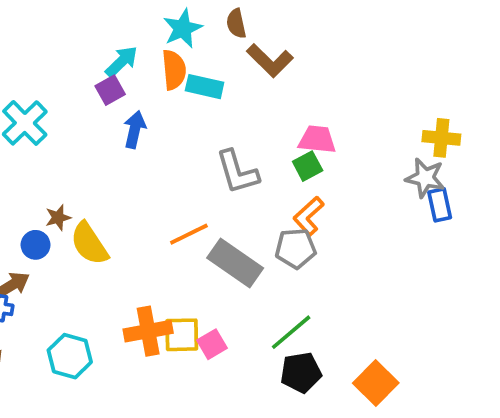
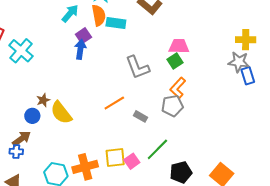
purple square: (110, 90) -> (83, 36), moved
gray rectangle: (235, 263) -> (141, 116), size x0.5
orange cross: (148, 331) -> (85, 167), moved
green line: (291, 332) -> (157, 149), moved

